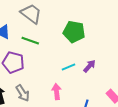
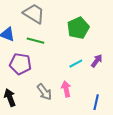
green pentagon: (74, 32) -> (78, 28), turned -30
gray arrow: (23, 93) -> (44, 92), moved

